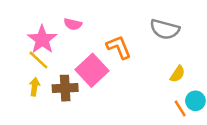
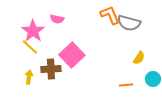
orange L-shape: (119, 47) -> (110, 15), moved
yellow arrow: (34, 87) -> (29, 77), moved
orange line: (180, 108) -> (126, 85), moved, turned -64

